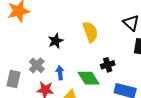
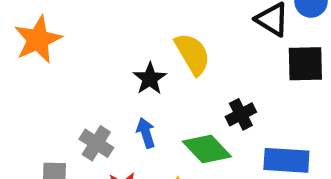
black star: (56, 41) -> (150, 79), moved
blue arrow: (60, 73) -> (146, 133), moved

